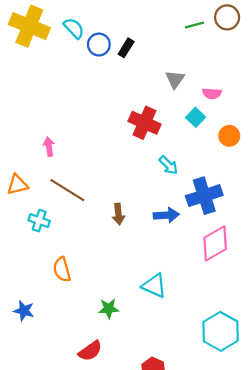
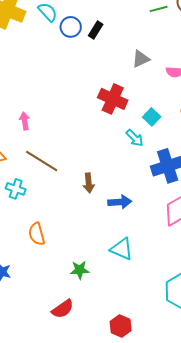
gray triangle: (175, 79) -> (141, 59), turned 30
cyan square: (196, 117) -> (152, 117), moved
blue arrow: (166, 215) -> (120, 202), moved

